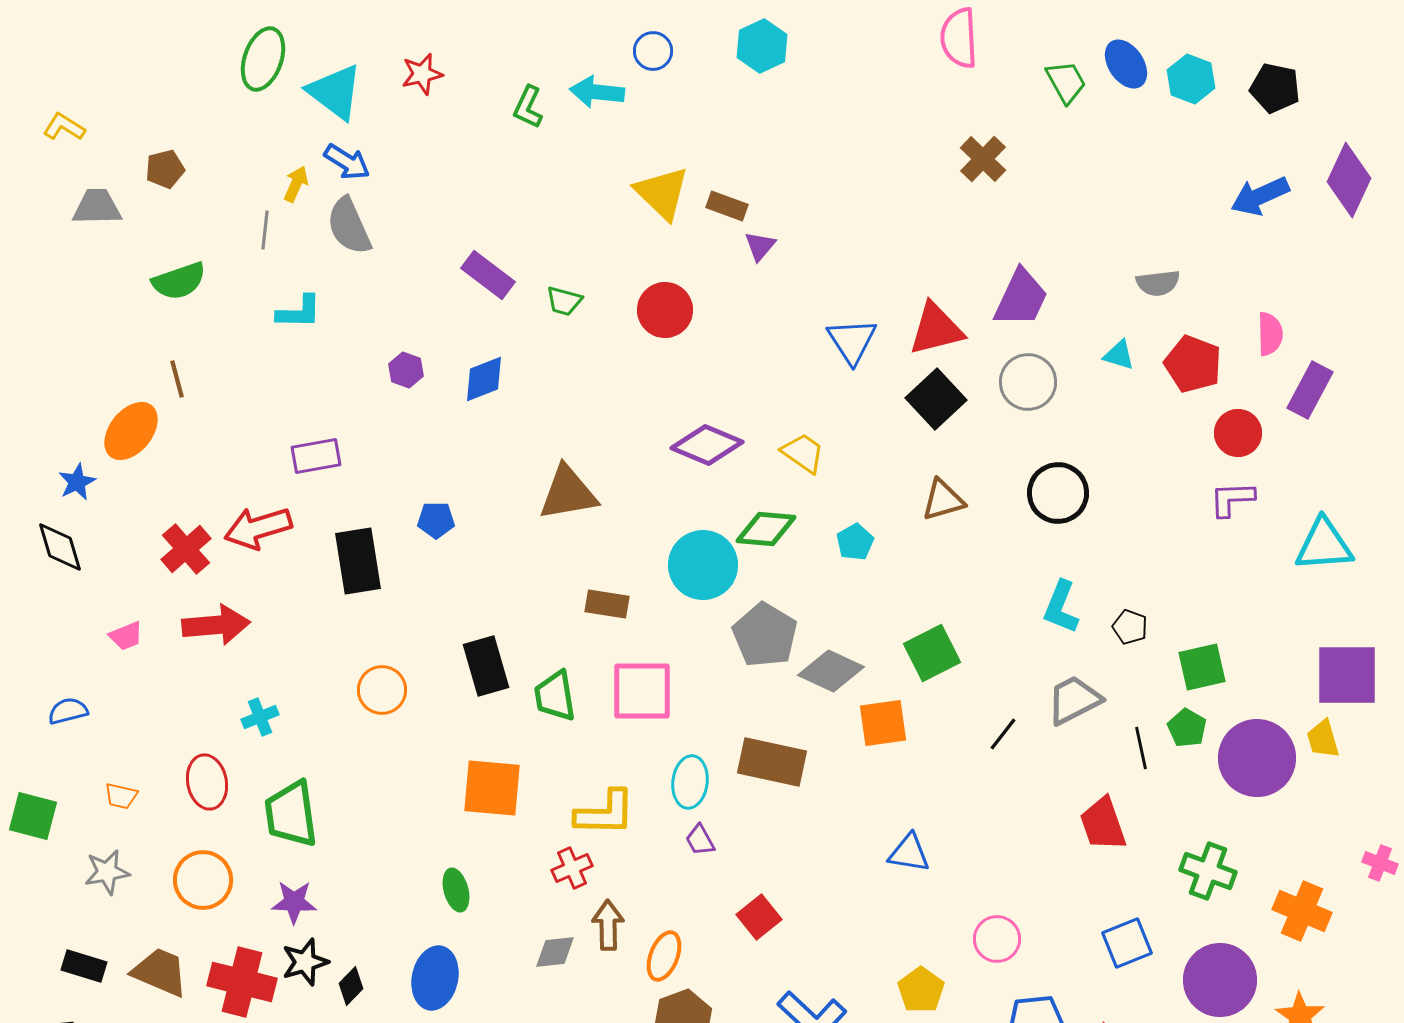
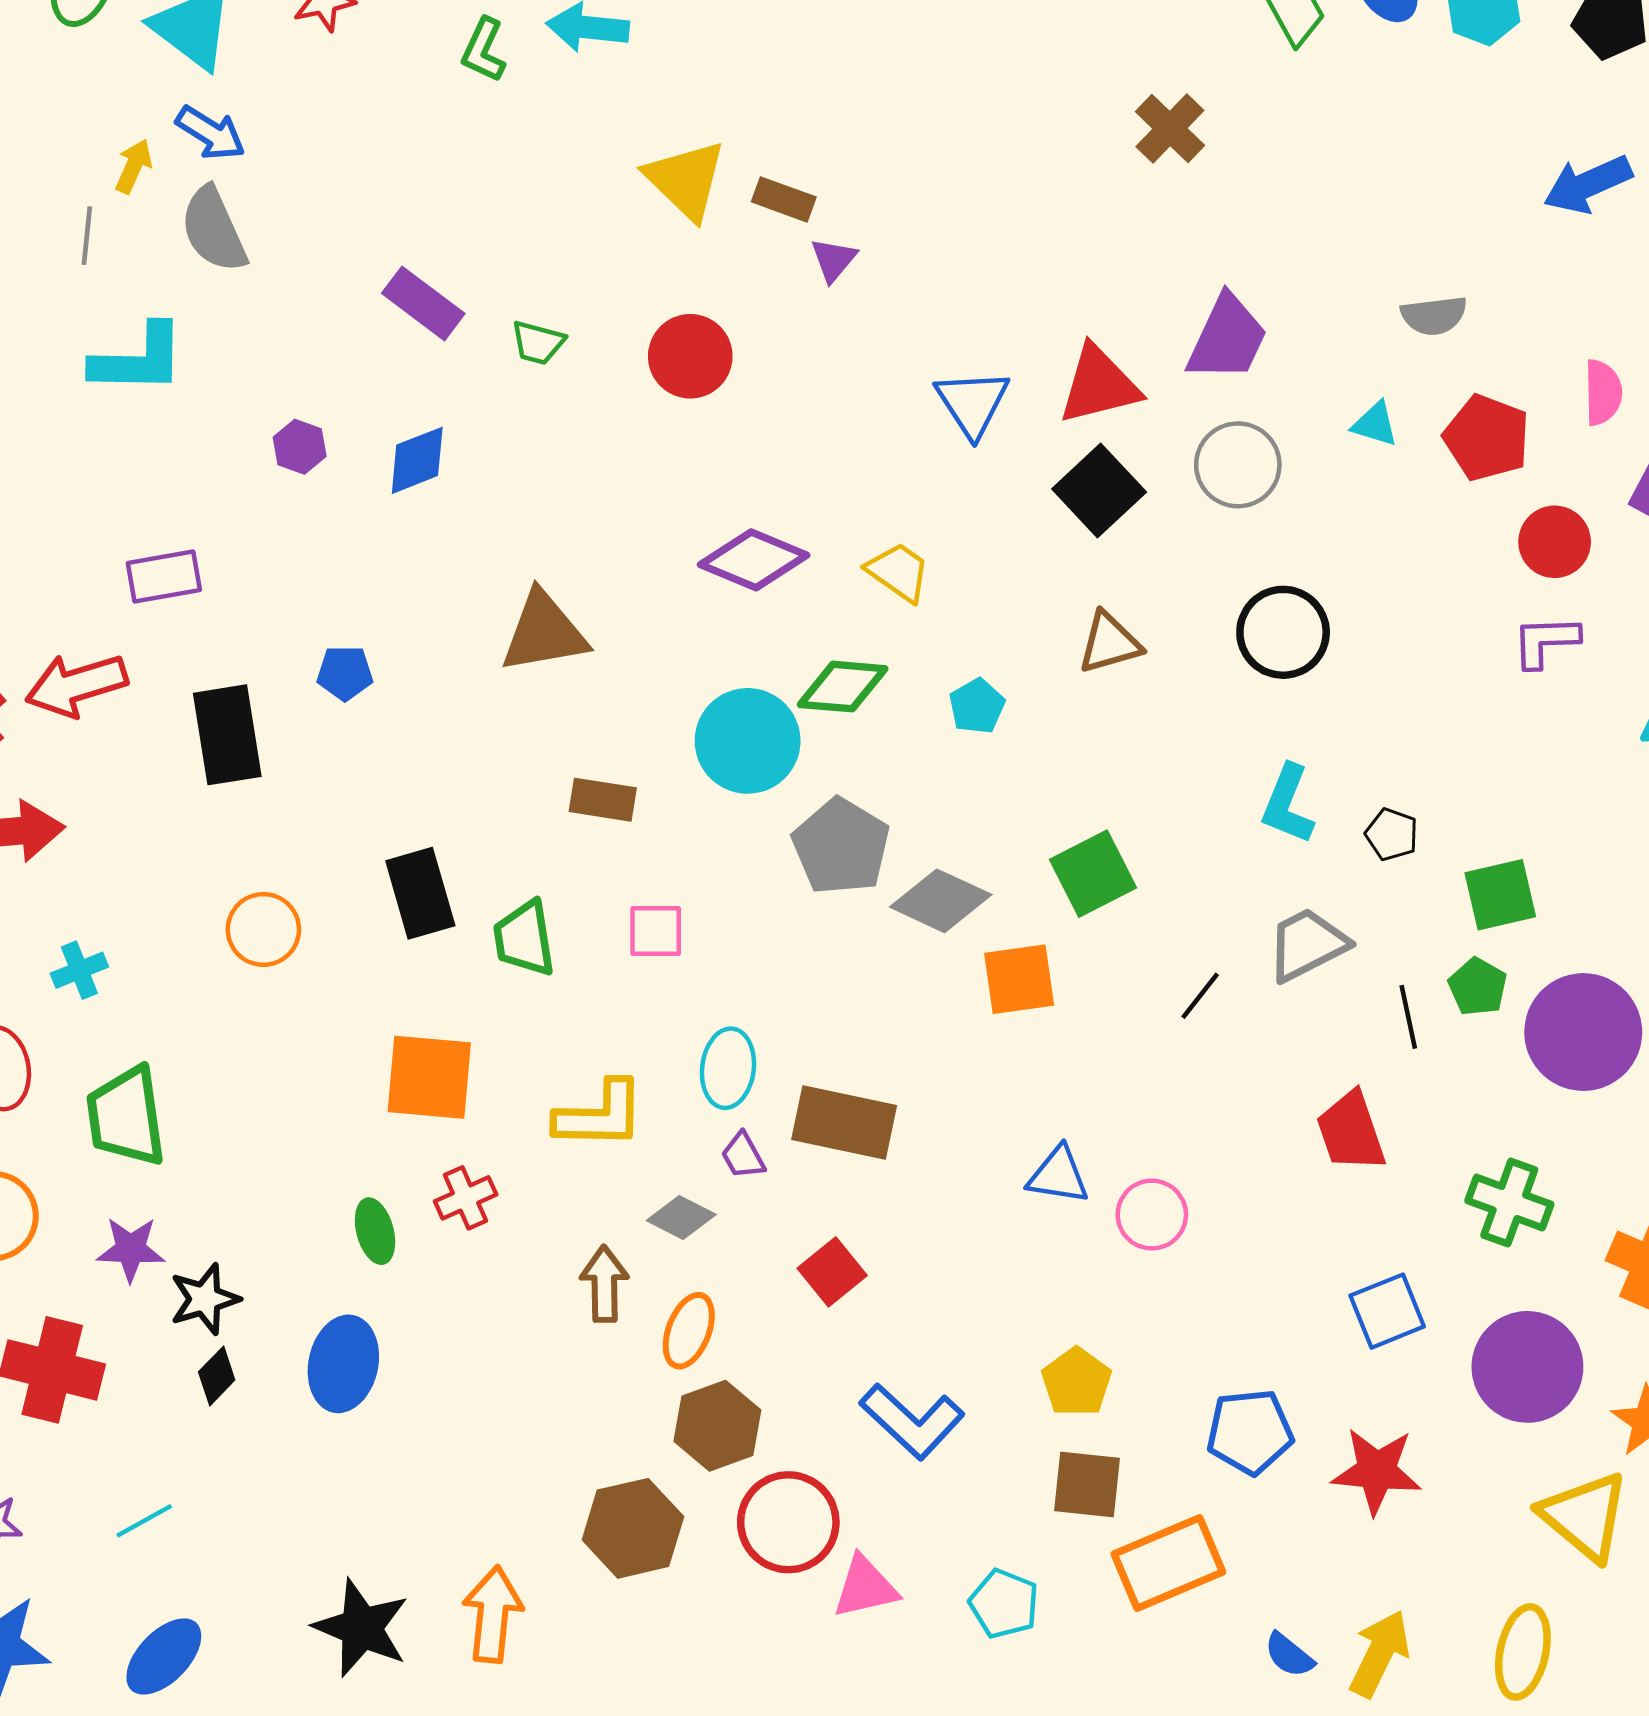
cyan L-shape: (299, 312) -> (138, 359), size x1.4
pink square: (642, 691) -> (656, 931), size x0.6
brown rectangle: (772, 762) -> (844, 1123), moved
red cross: (572, 868) -> (466, 1198), moved
pink circle: (997, 939) -> (1152, 1215), moved
gray diamond: (555, 952) -> (681, 1218), moved, turned 33
black star: (305, 962) -> (205, 1299), moved

